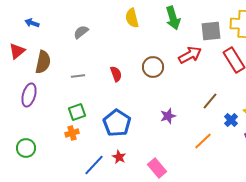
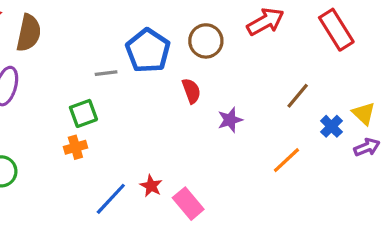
red semicircle: (116, 74) -> (191, 91), moved
gray line: (78, 76) -> (106, 73), moved
blue pentagon: (117, 123) -> (148, 51), moved
pink rectangle: (157, 168) -> (188, 204), moved

